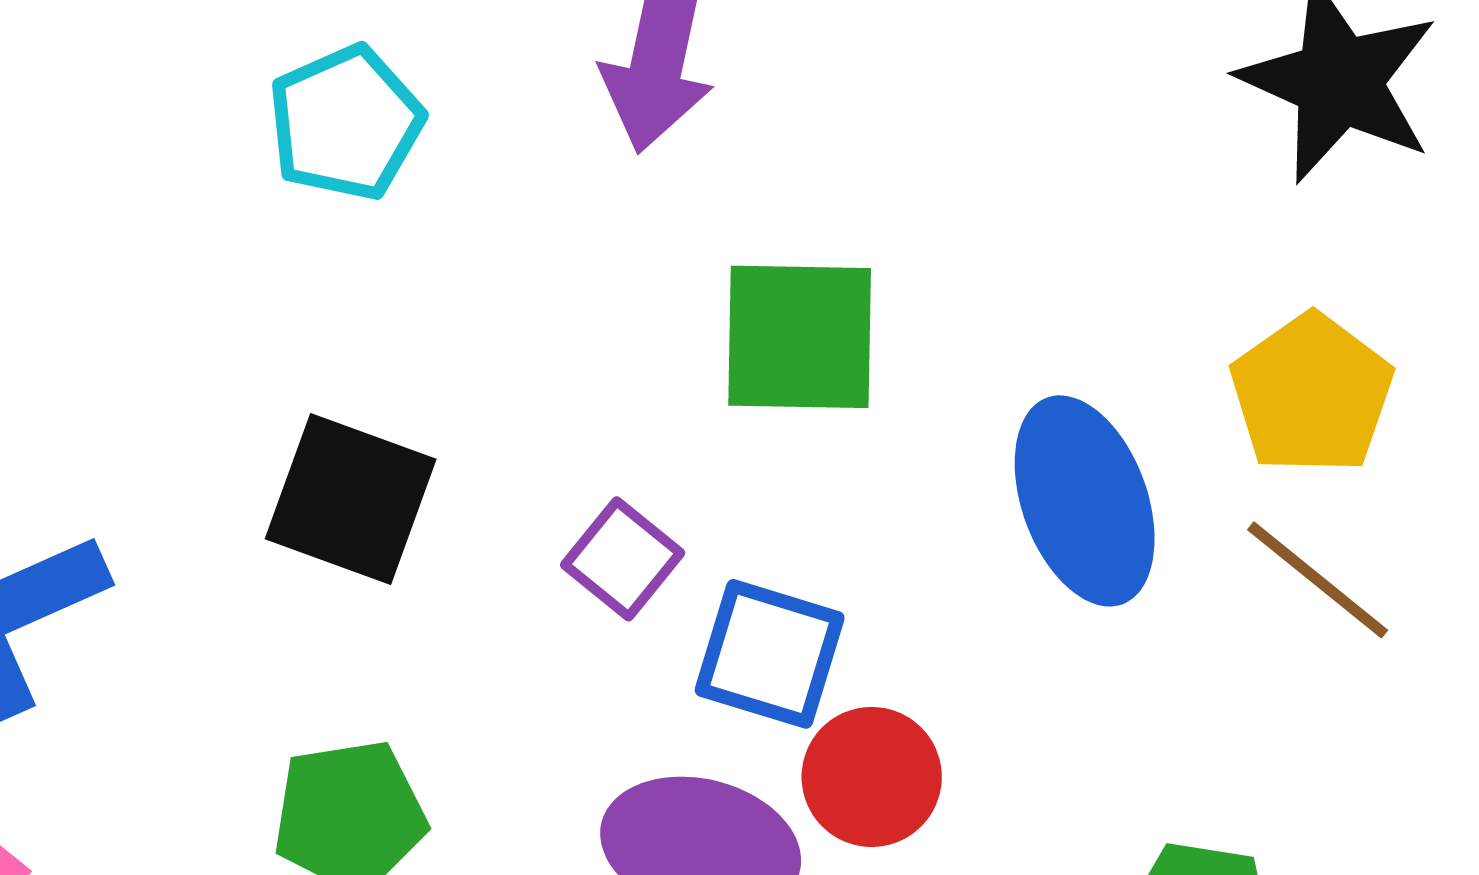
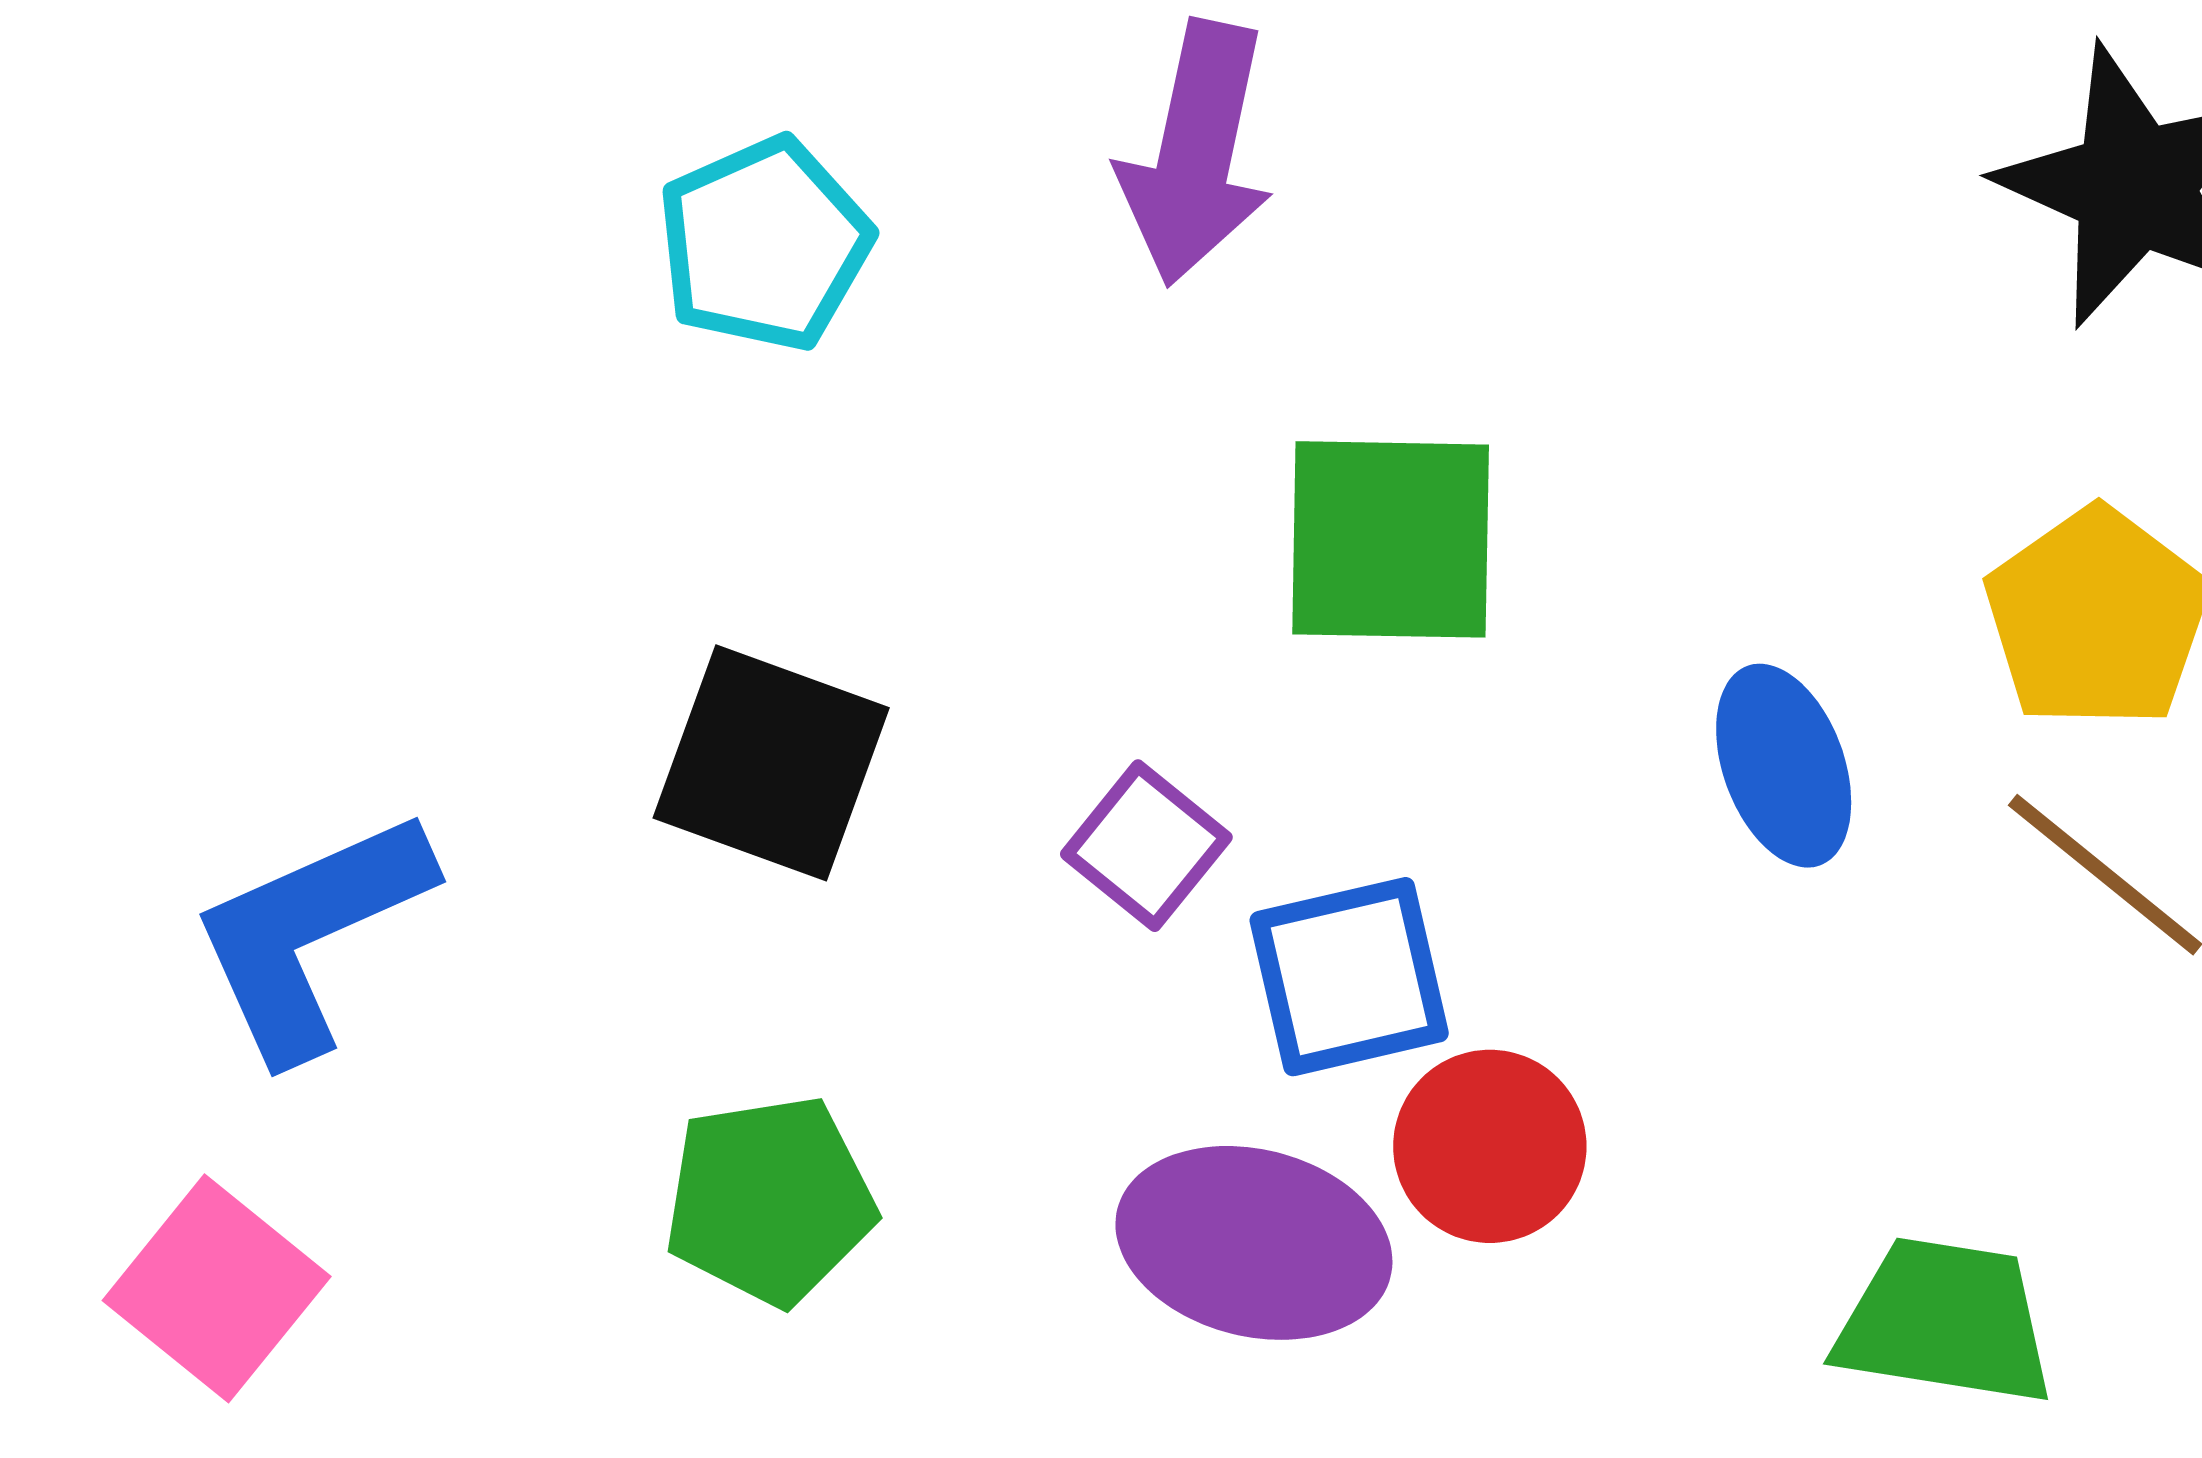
blue ellipse: (1085, 501) -> (1784, 766), size x0.7
blue square: (770, 654) -> (1349, 977), turned -30

